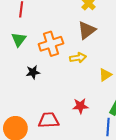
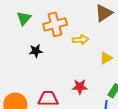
brown triangle: (87, 30) -> (104, 13), moved

